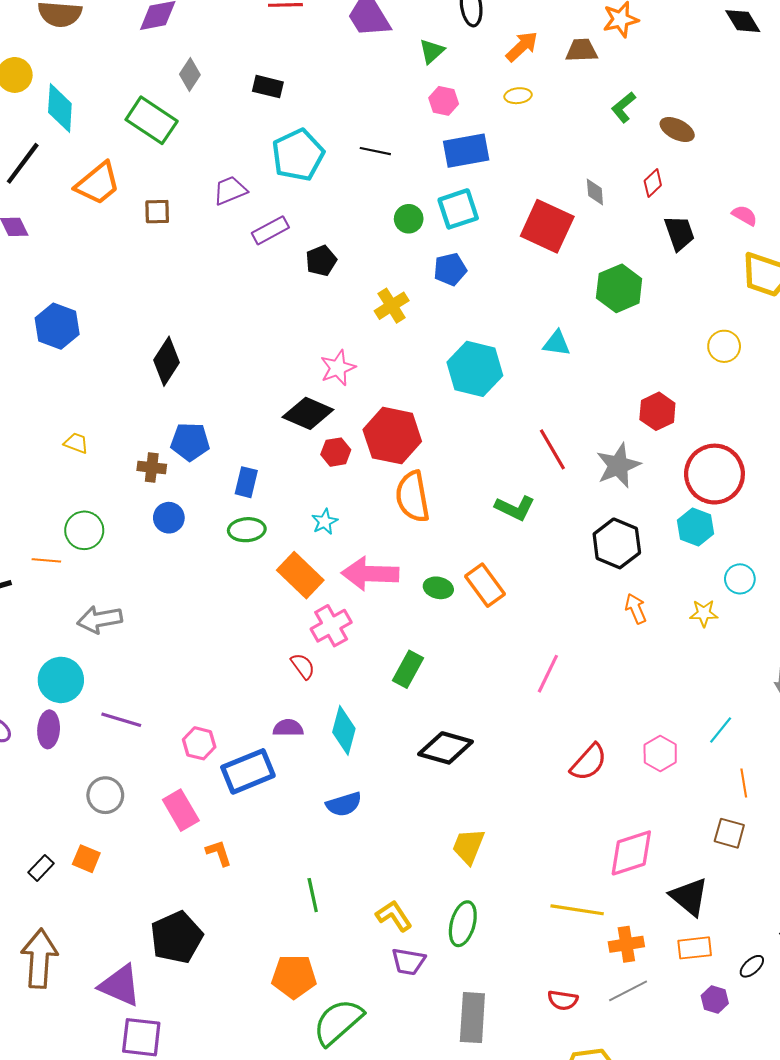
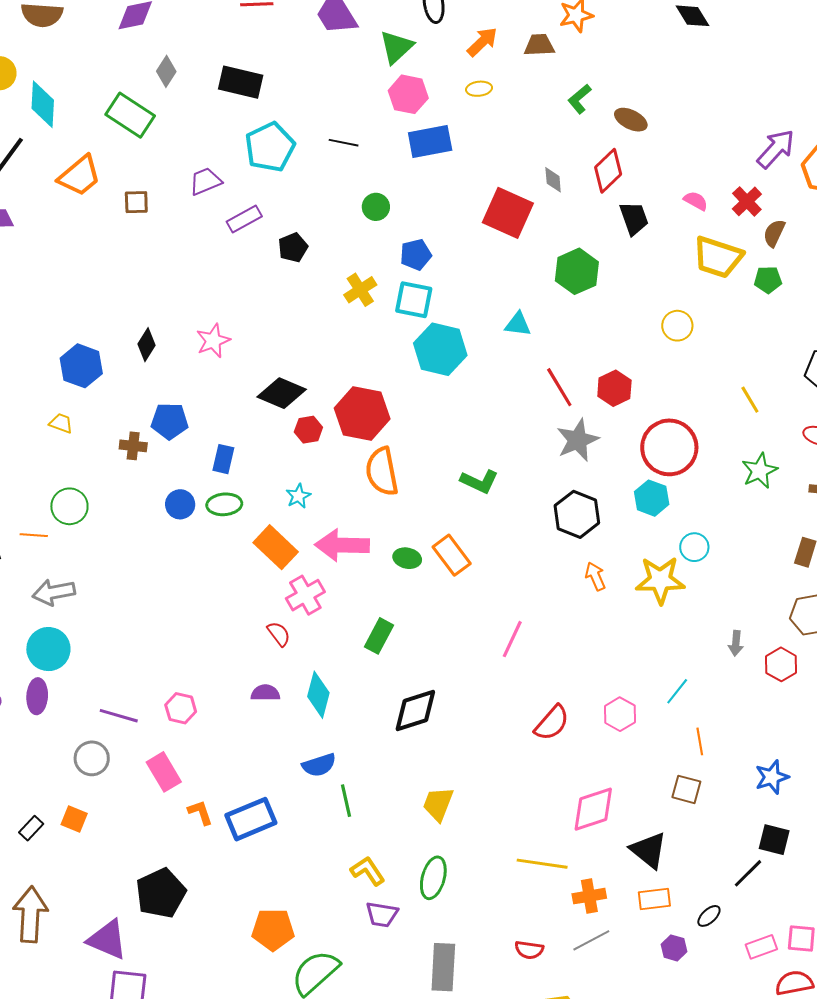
green triangle: (432, 51) -> (396, 47), size x1.4
black rectangle: (268, 87) -> (241, 82), size x1.5
pink hexagon: (444, 101) -> (408, 94), size x1.4
red diamond: (653, 183) -> (608, 171), size x1.6
cyan square: (458, 209) -> (414, 300), moved, turned 30
blue hexagon: (57, 326) -> (81, 366), moved
black diamond: (167, 361) -> (146, 345), size x0.7
pink star: (338, 368) -> (213, 341), moved
red line: (552, 449) -> (559, 387), moved
blue circle: (169, 518) -> (180, 504), moved
yellow star: (704, 613) -> (660, 580), size x1.8
gray arrow: (100, 619) -> (54, 592), moved
purple line: (121, 720) -> (119, 716), moved
black diamond: (446, 748) -> (415, 711), turned -33
blue rectangle: (248, 771) -> (251, 819), moved
green line: (313, 895) -> (346, 801), moved

